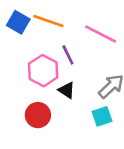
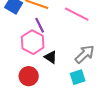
purple line: (68, 55) -> (40, 25), moved

